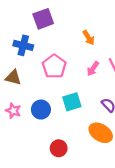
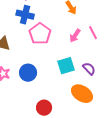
blue cross: (23, 45) -> (25, 15), moved
cyan square: (72, 102) -> (66, 66), moved

